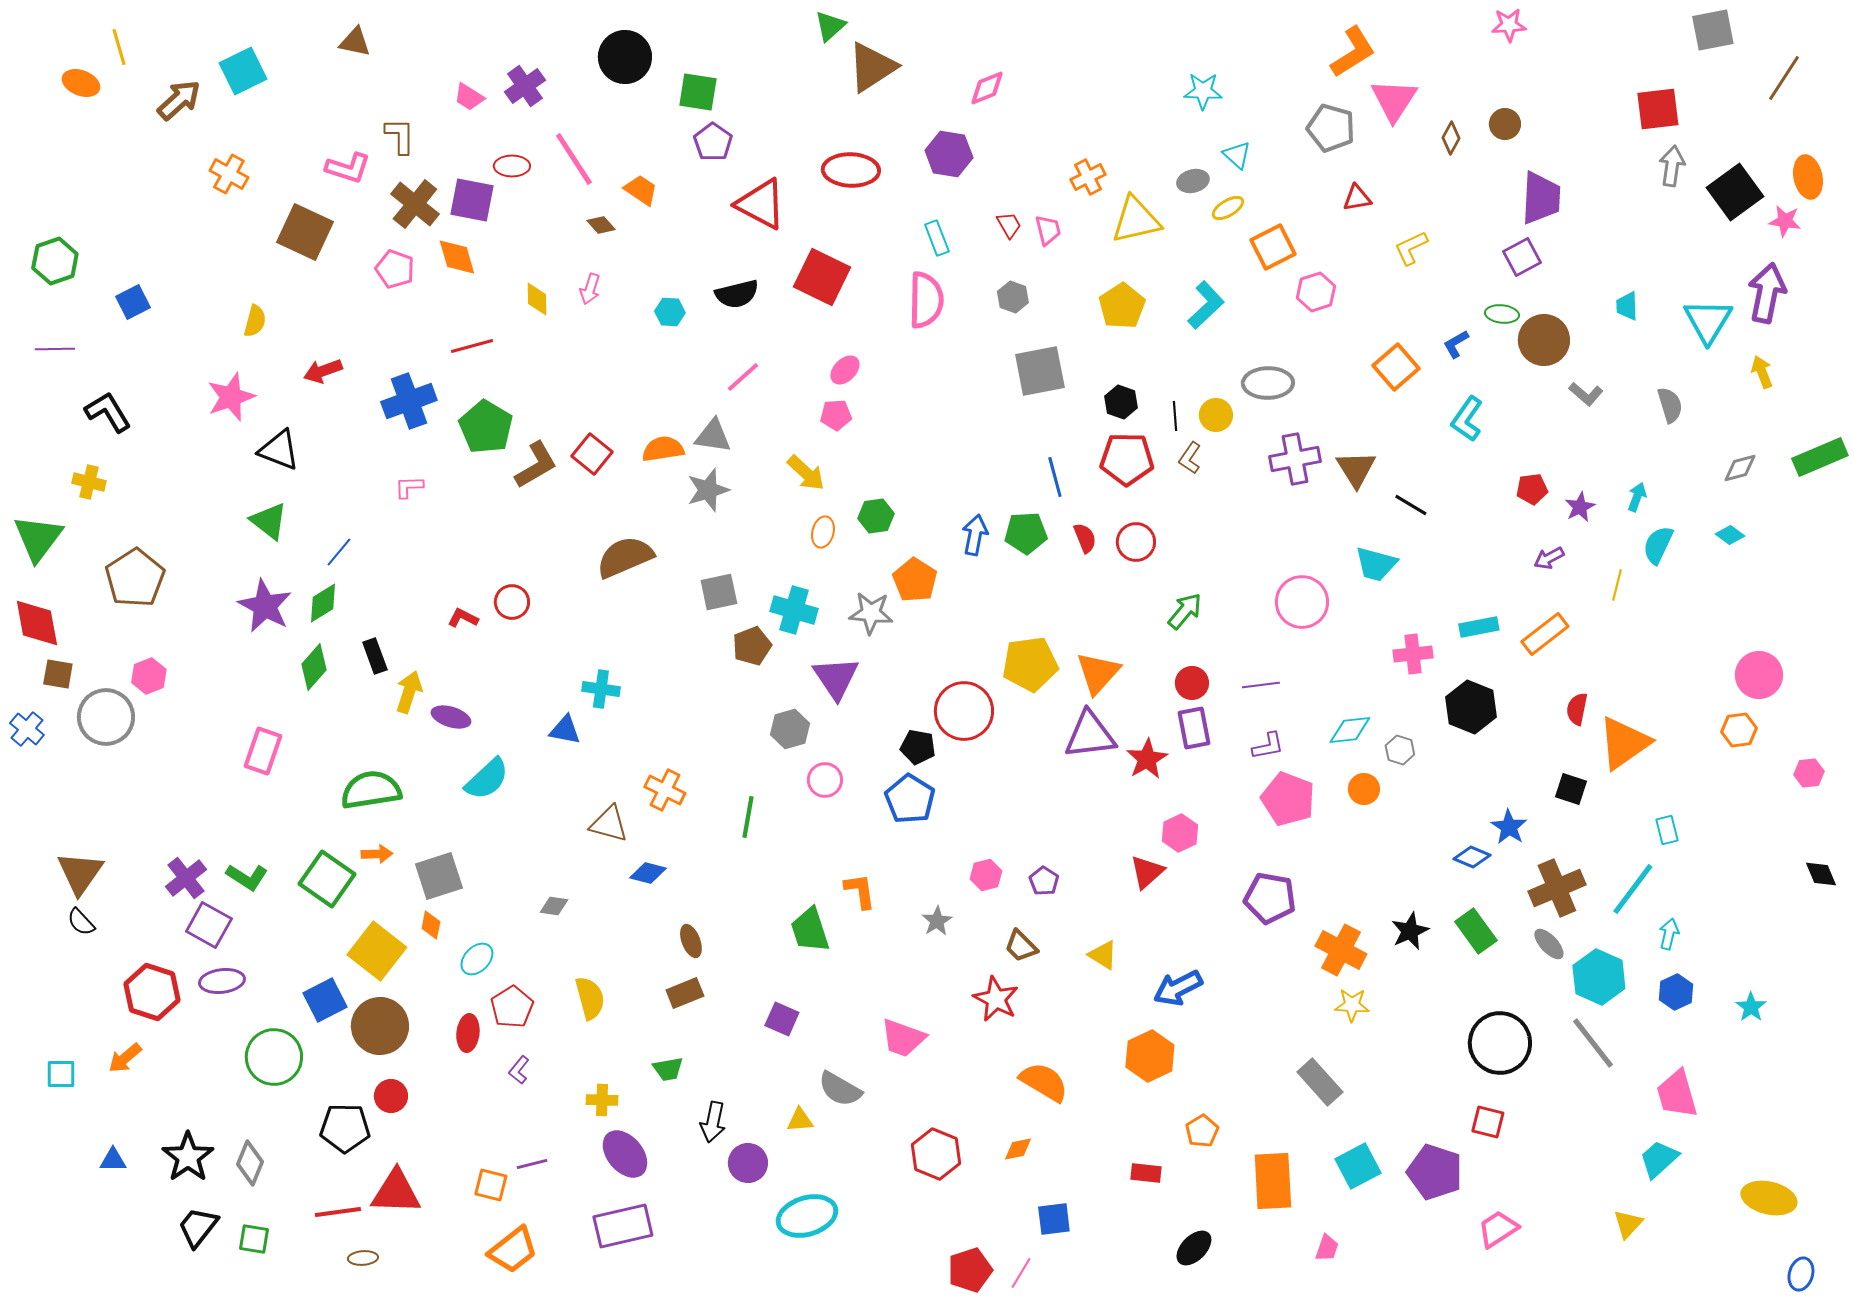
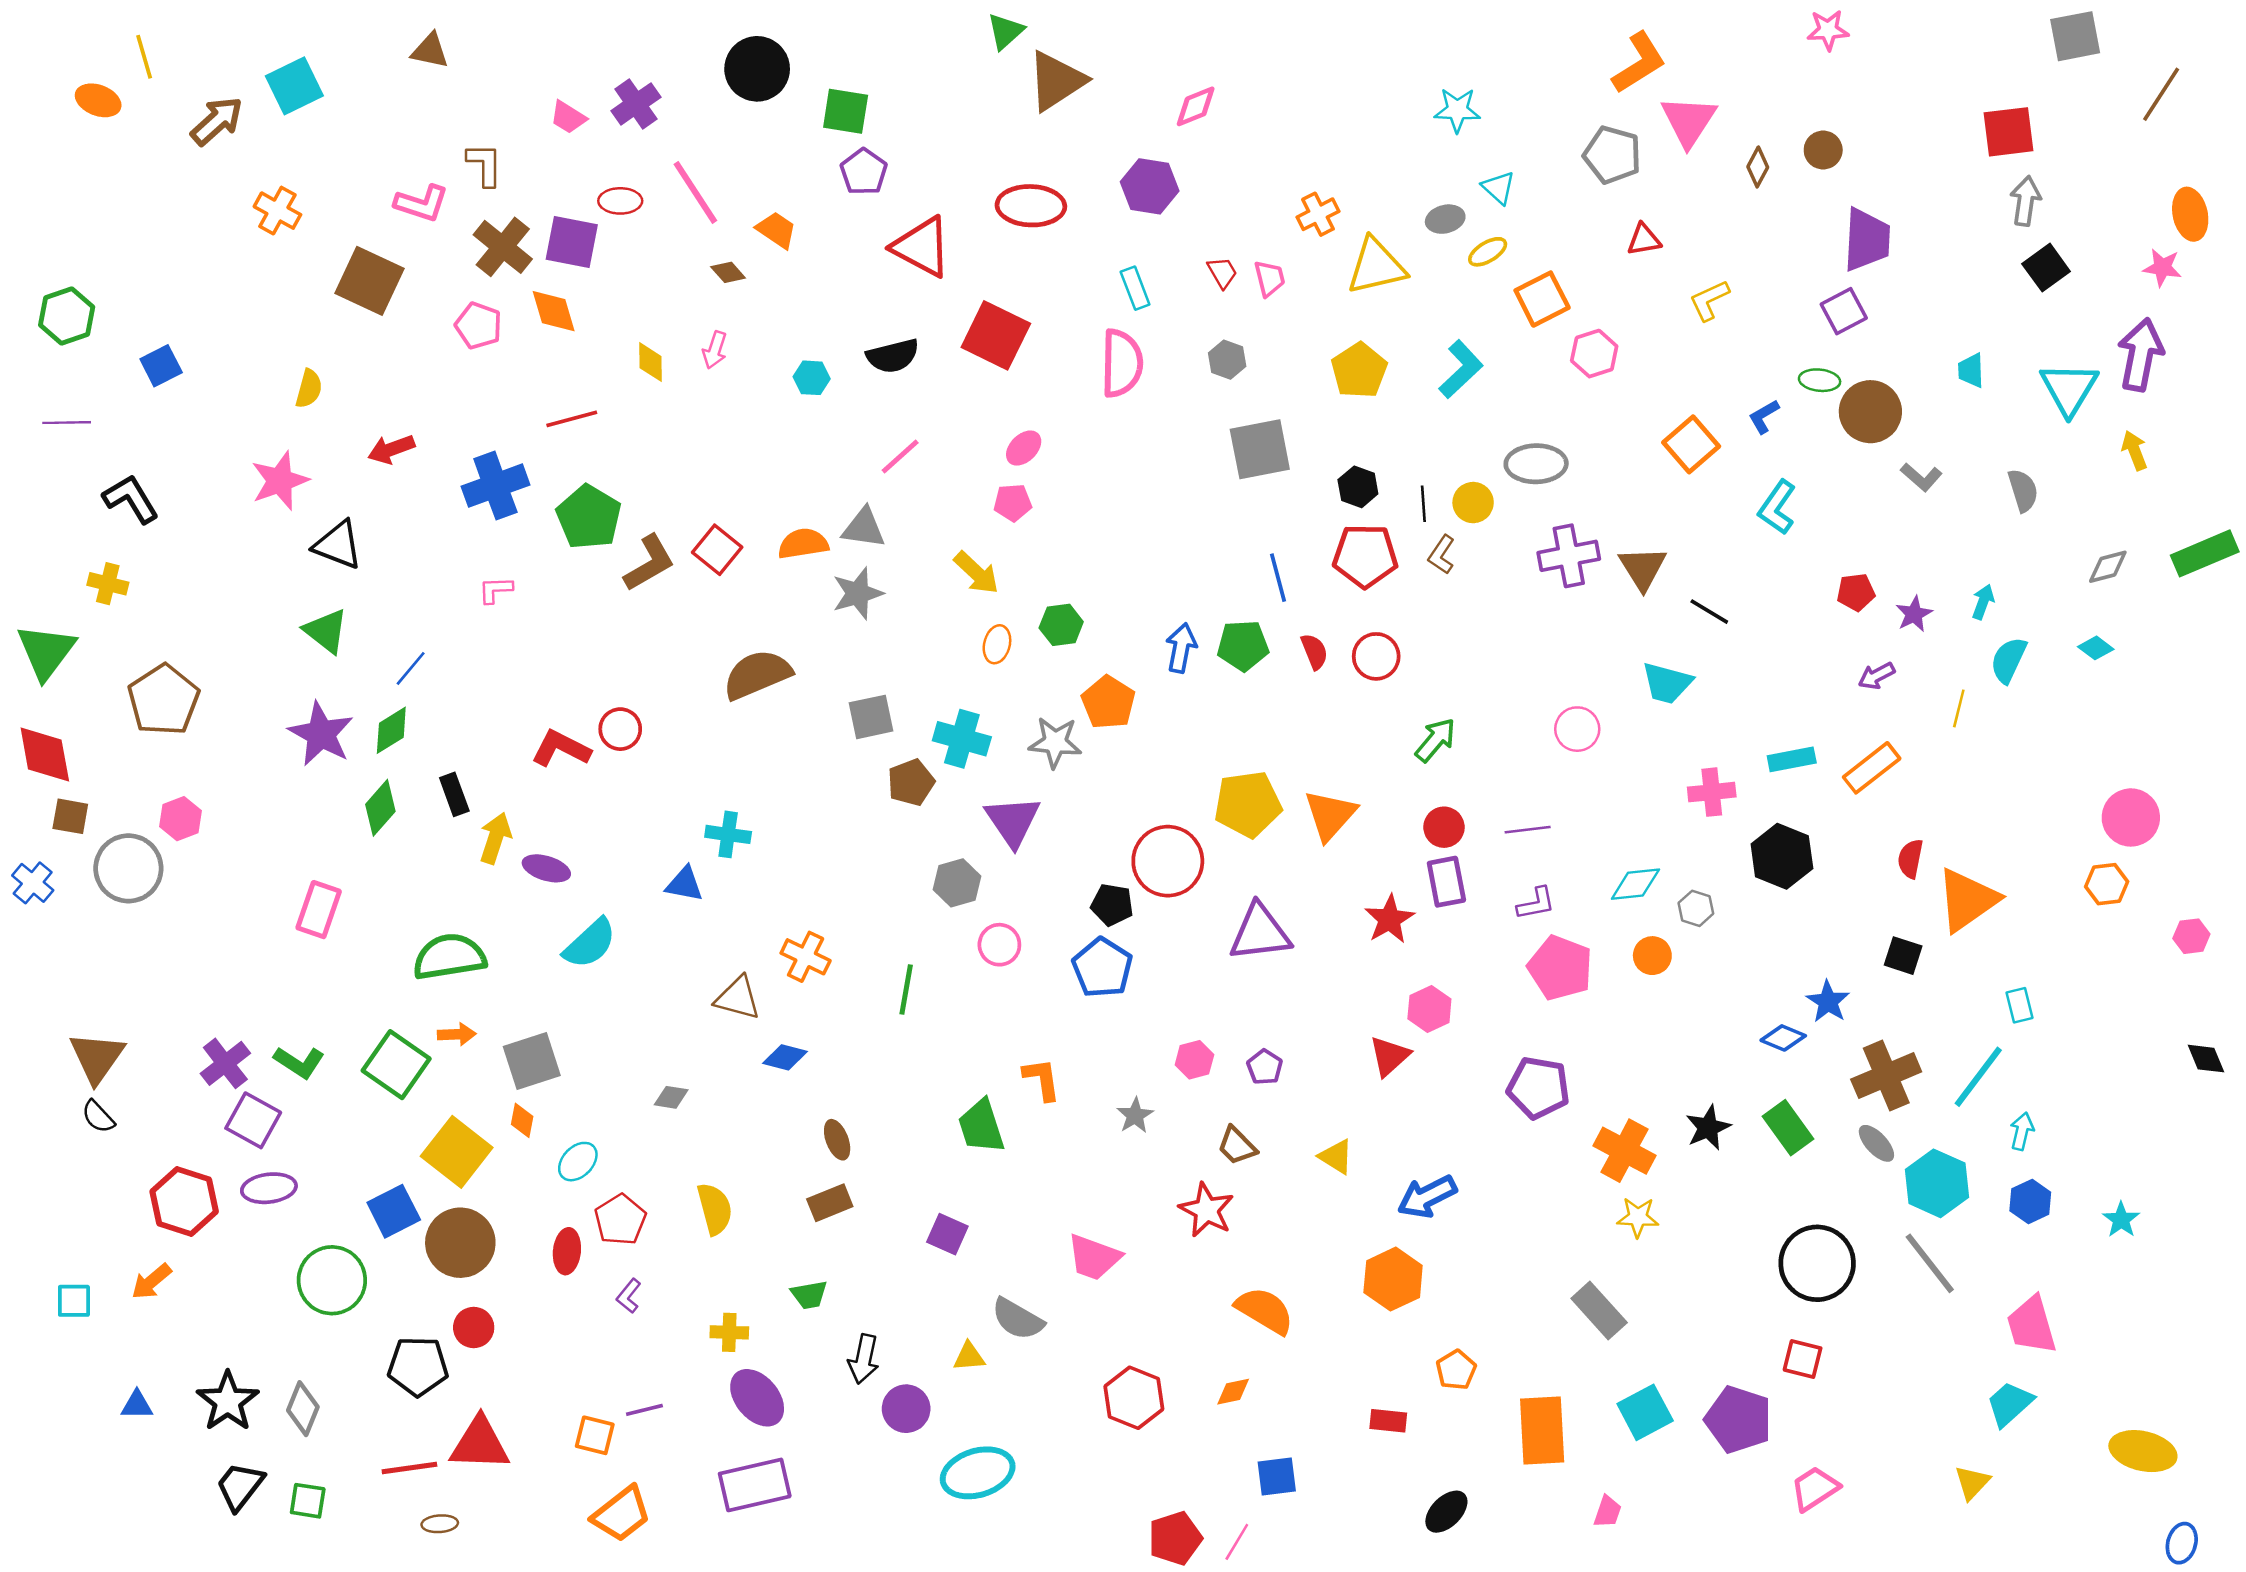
black square: (1735, 192) -> (2046, 268), moved, size x0.7
pink circle: (1302, 602) -> (1577, 729), size x0.7
red L-shape: (463, 618) -> (561, 748), size x1.6
purple triangle: (1090, 735) -> (1260, 933), moved

